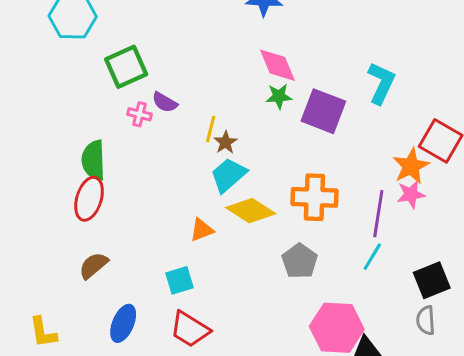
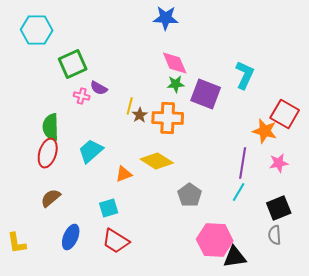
orange star: (411, 166) -> (265, 131), turned -30
cyan trapezoid: (228, 175) -> (91, 151), moved
pink star: (411, 194) -> (279, 163), moved
orange cross: (314, 197) -> (168, 118), moved

